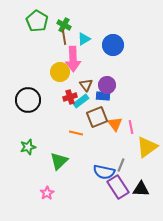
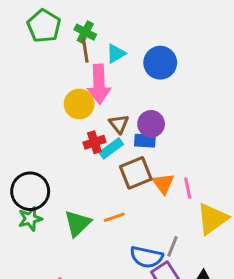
black circle: (28, 100) -> (30, 191), moved
orange line: (76, 133) -> (114, 217), moved, turned -32
green triangle: (59, 161) -> (78, 223), moved

